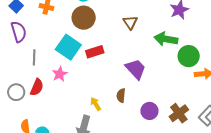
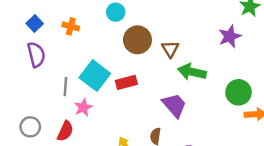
brown circle: (84, 18) -> (137, 40), moved
green arrow: (166, 39) -> (192, 72), moved
gray line: (34, 57) -> (65, 87), moved
red semicircle: (37, 87) -> (65, 131), moved

